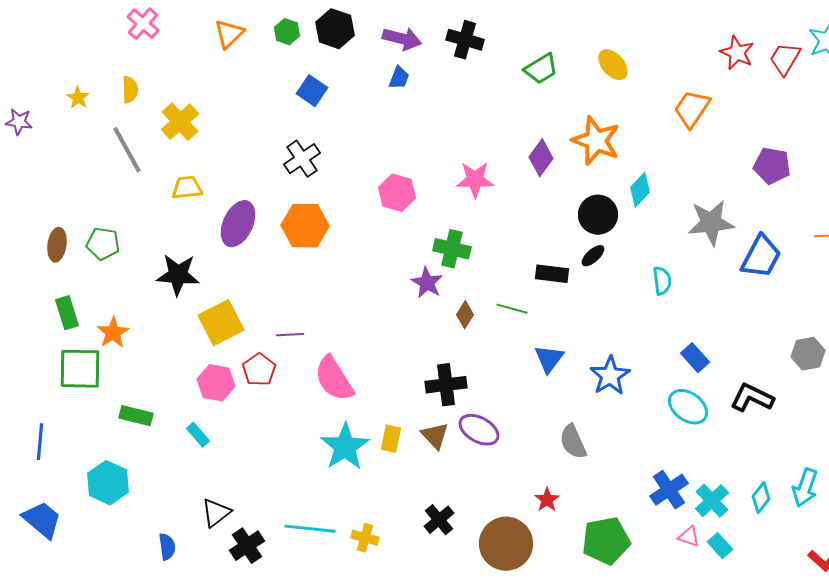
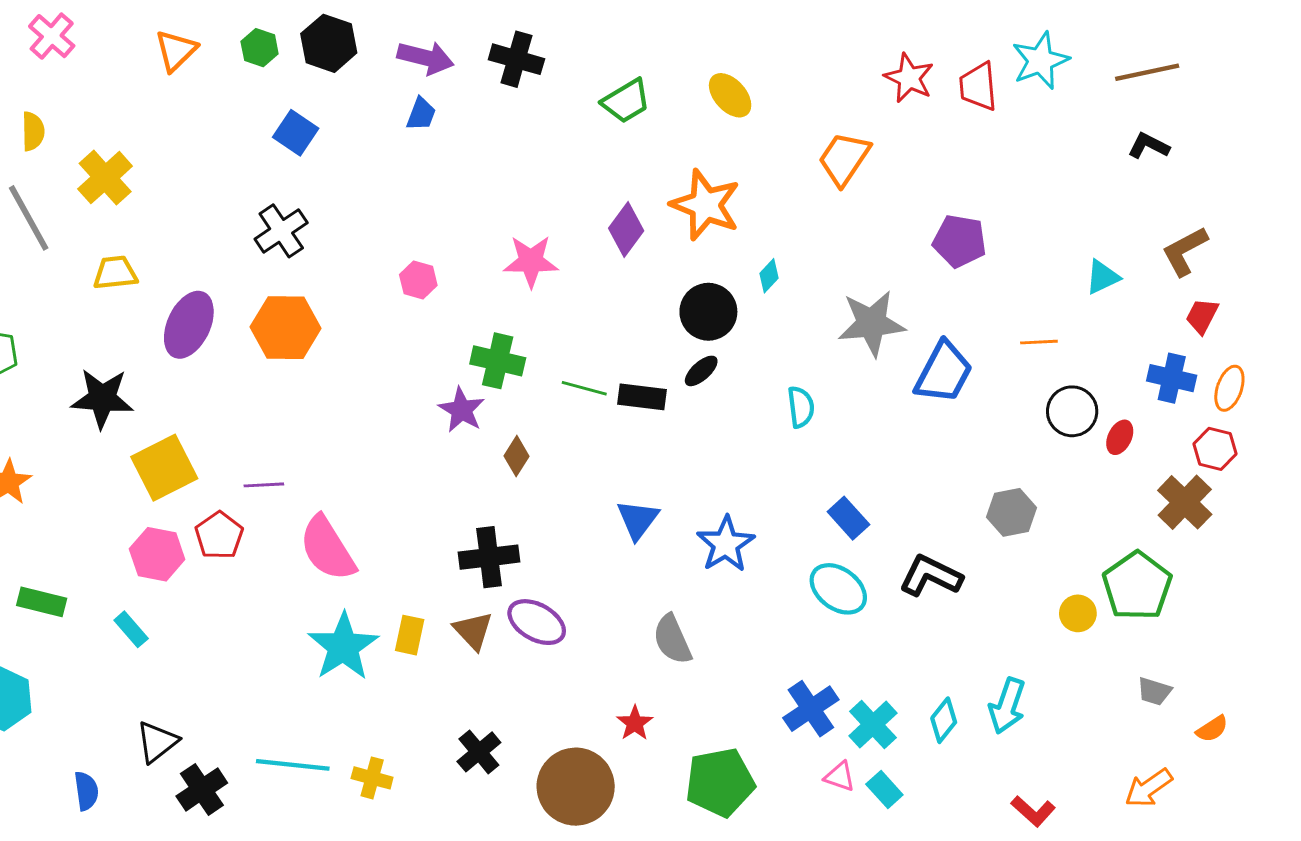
red trapezoid: (785, 59) -> (978, 87), turned -36
cyan diamond: (640, 190) -> (769, 276), size x0.7
pink hexagon: (397, 193) -> (418, 280), size x0.7
green line: (512, 309) -> (584, 388), moved

